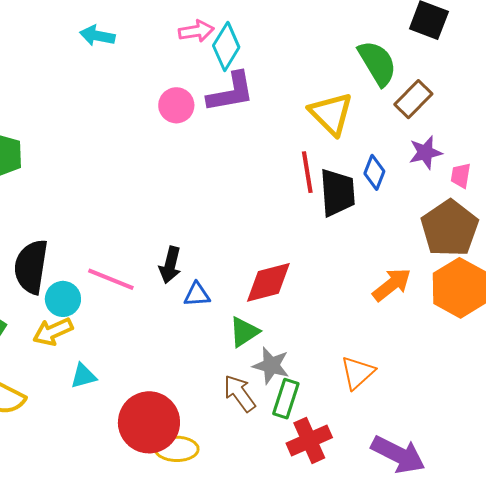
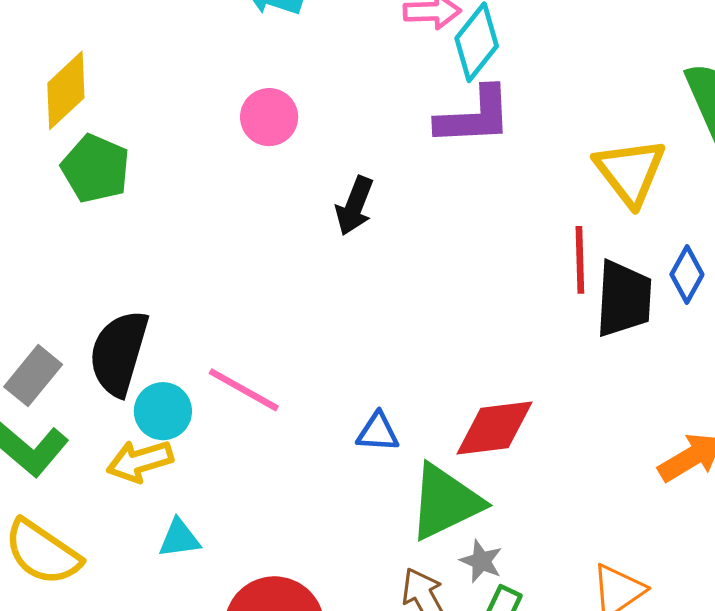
pink circle: (176, 105) -> (269, 117), moved
black arrow: (170, 265) -> (354, 206), moved
green triangle: (244, 332) -> (445, 502), size x1.6
gray star: (271, 365) -> (481, 561), size x0.7

